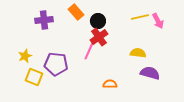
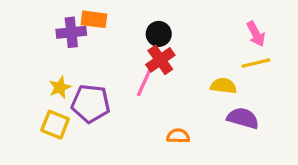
orange rectangle: (76, 12) -> (94, 19), moved, turned -42
yellow line: (140, 17) -> (256, 63), moved
yellow star: (25, 56) -> (60, 87), moved

